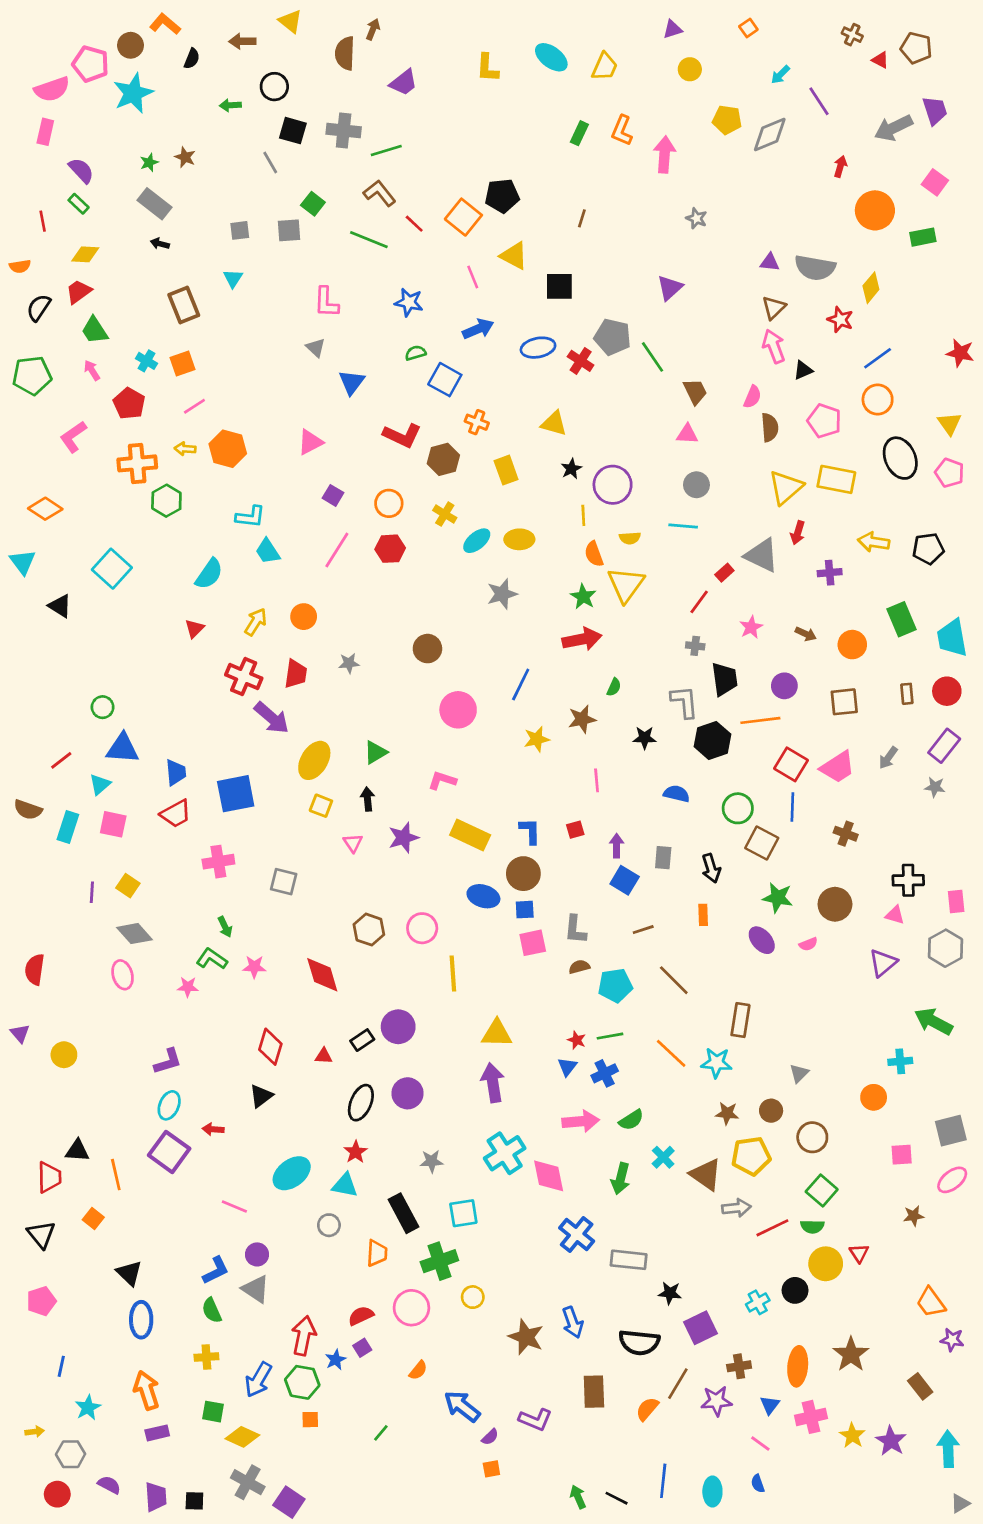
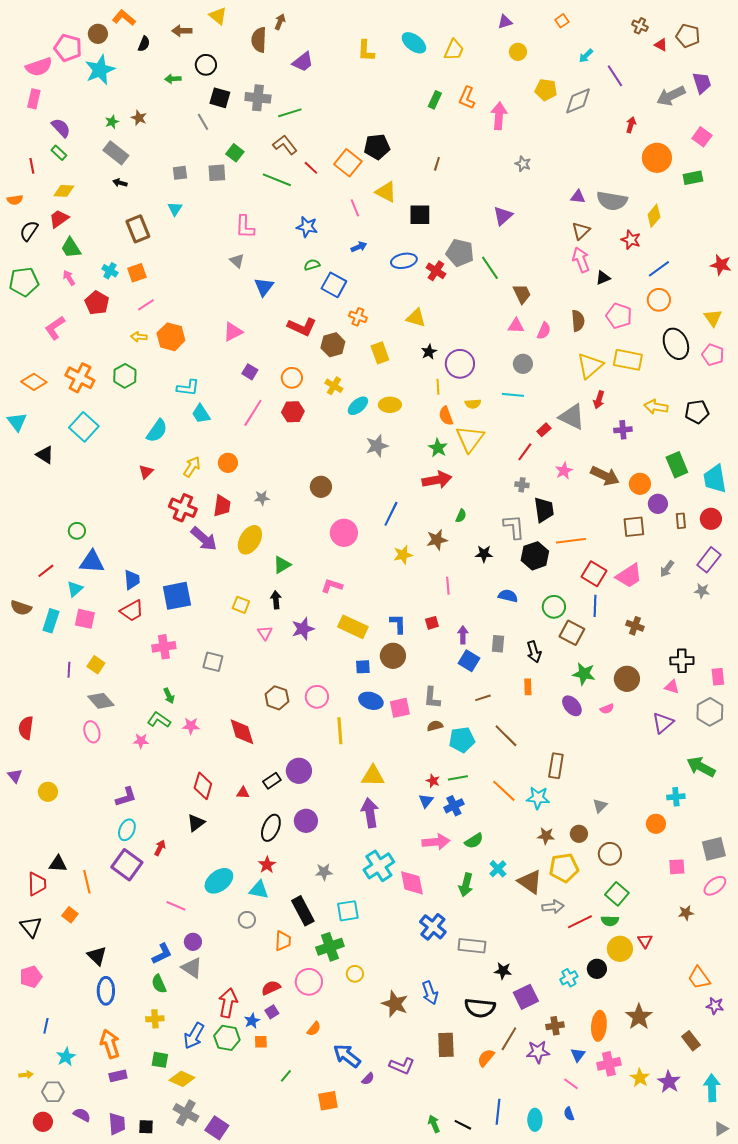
blue arrow: (478, 329) -> (359, 247), size x0.7
pink semicircle: (752, 397) -> (544, 331), moved
orange cross: (137, 463) -> (80, 378), moved, turned 32
brown arrow: (806, 634) -> (605, 476), size x1.8
purple circle: (784, 686) -> (658, 504), moved
yellow ellipse: (314, 760) -> (250, 540), moved
blue ellipse: (483, 896) -> (371, 701), moved
blue square: (525, 910) -> (363, 667), moved
red arrow: (213, 1129) -> (160, 848), turned 112
orange square: (310, 1420) -> (261, 1042), moved
orange square: (491, 1469) -> (328, 1101), moved, size x1.5

